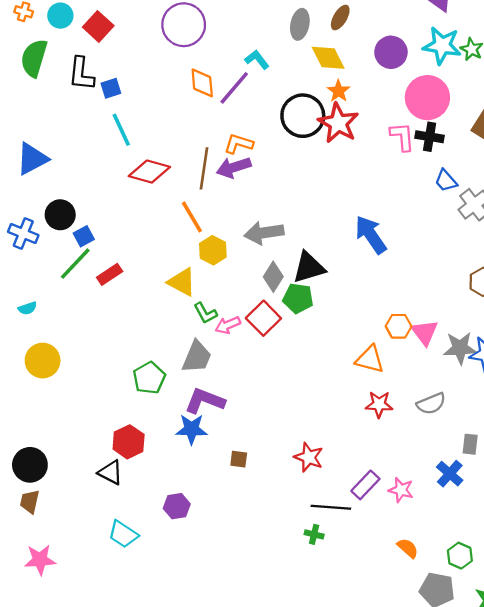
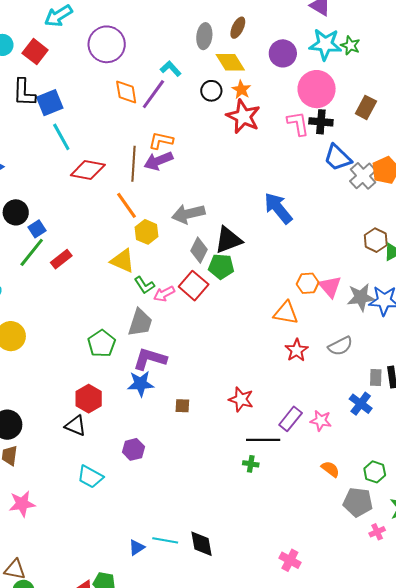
blue square: (111, 88) -> (50, 103), size x1.5
black circle: (303, 116) -> (211, 91), moved, size x0.6
blue trapezoid: (446, 181) -> (338, 158), size x1.4
red star: (379, 404) -> (297, 350), turned -30

